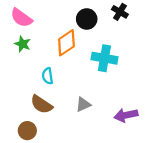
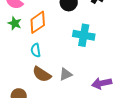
orange diamond: (66, 43) -> (38, 22), moved
brown semicircle: (42, 104) -> (42, 74), moved

